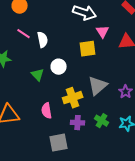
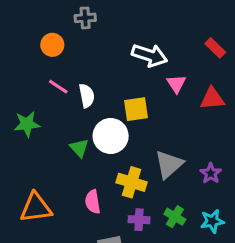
yellow square: (88, 49) -> (136, 109), moved
white circle: (59, 67) -> (111, 136), size x1.5
yellow cross: (73, 98) -> (132, 182), turned 36

